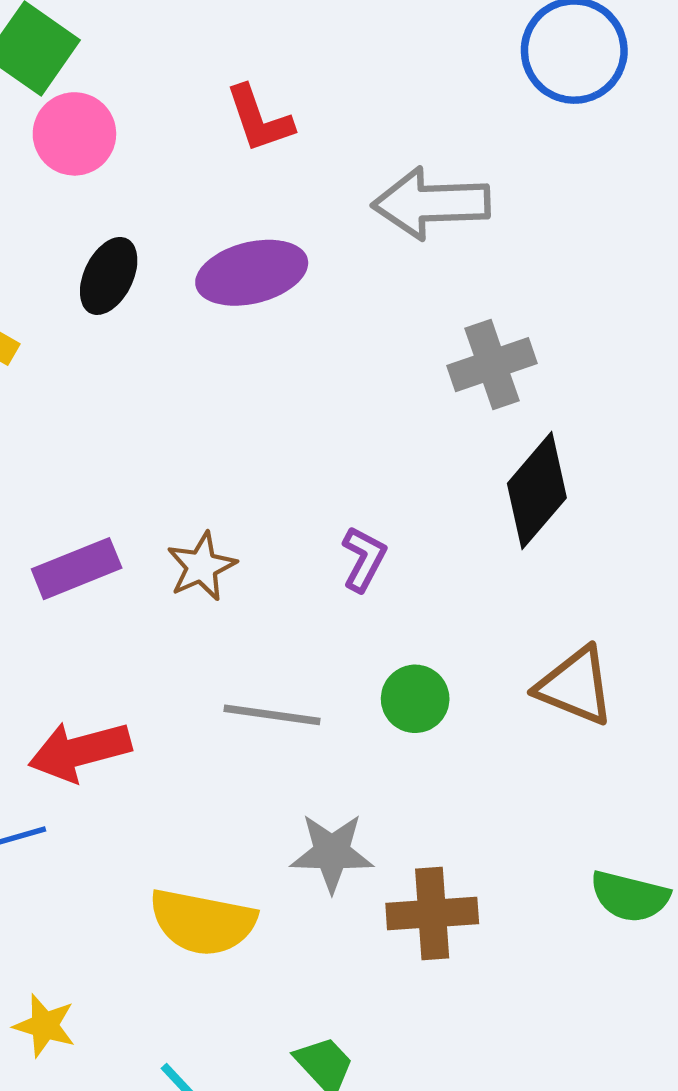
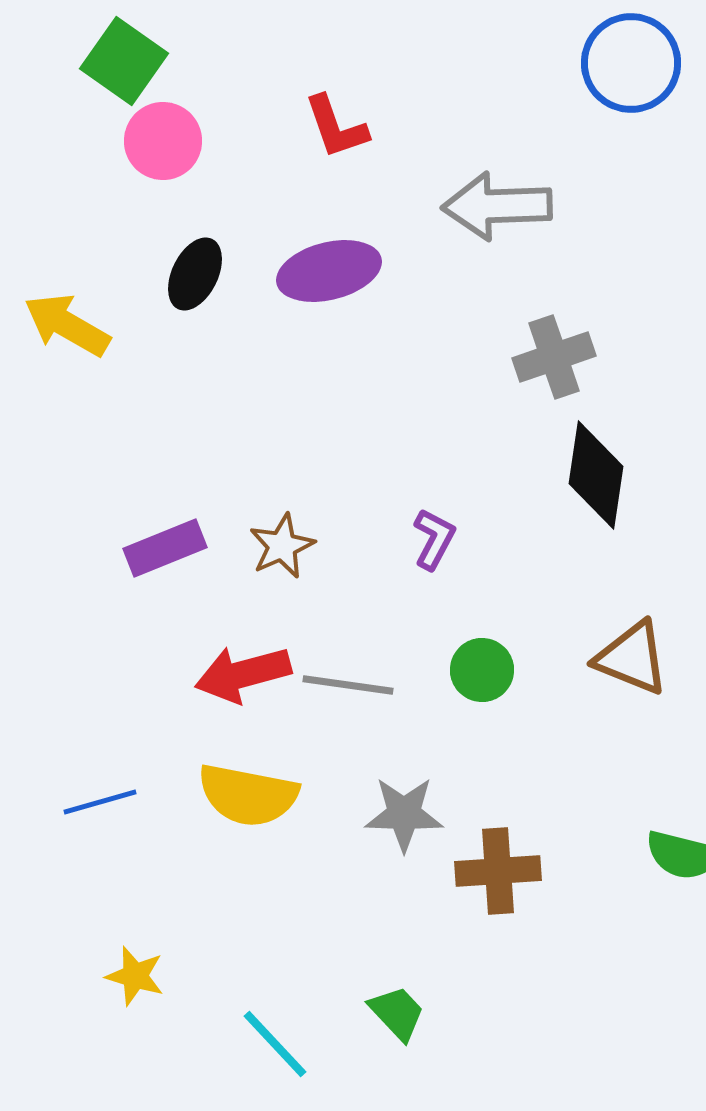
black diamond: (537, 491) -> (596, 475), turned -32
red arrow: (80, 751) -> (243, 674), moved
yellow semicircle: (203, 922) -> (248, 795), moved

